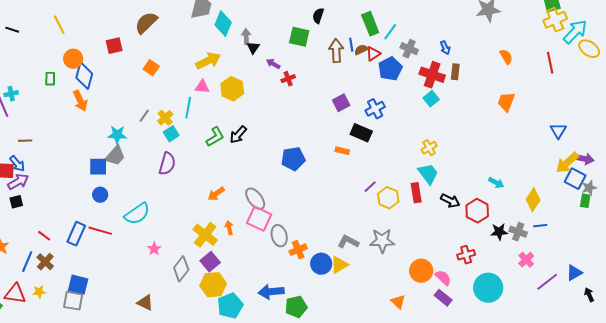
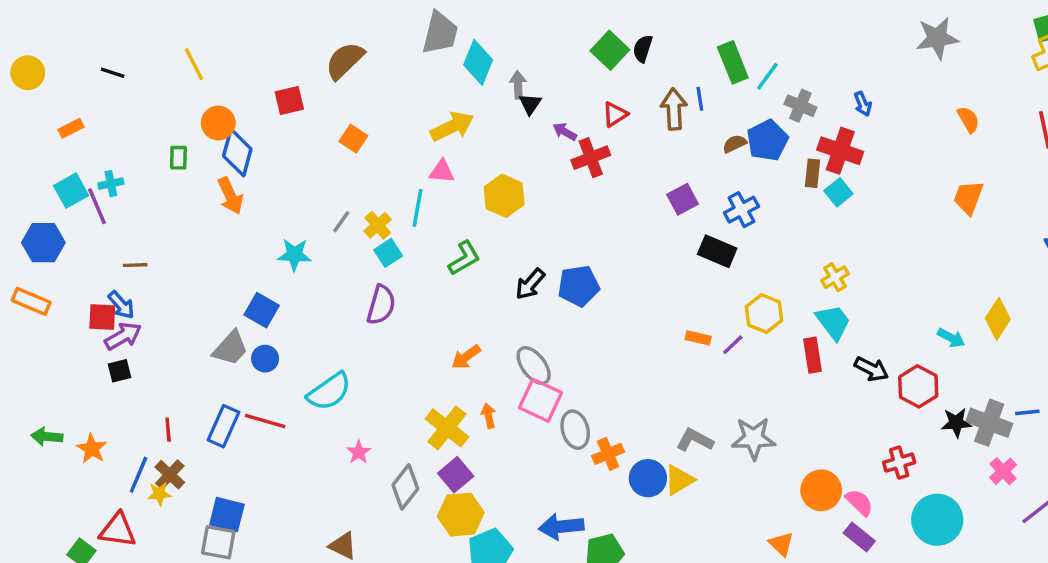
green square: (299, 37) -> (610, 50), moved, turned 30
brown semicircle: (361, 50) -> (735, 144), moved
red triangle: (373, 54) -> (615, 114), moved
brown rectangle: (455, 72) -> (812, 173), moved
red cross: (288, 79) -> (591, 158), size x1.5
yellow hexagon: (232, 89) -> (504, 196), moved
black arrow: (238, 135) -> (530, 284), moved
orange rectangle: (342, 151) -> (698, 338), moved
gray trapezoid: (115, 156) -> (230, 348), moved
blue pentagon: (293, 159) -> (579, 286), moved
blue square: (98, 167) -> (262, 310), turned 30
yellow hexagon: (388, 198) -> (764, 314), moved
yellow diamond: (533, 200) -> (998, 319), moved
gray cross: (518, 232) -> (989, 423), size x1.4
red line: (44, 236) -> (168, 430), turned 48
yellow star: (39, 292) -> (159, 494), moved

